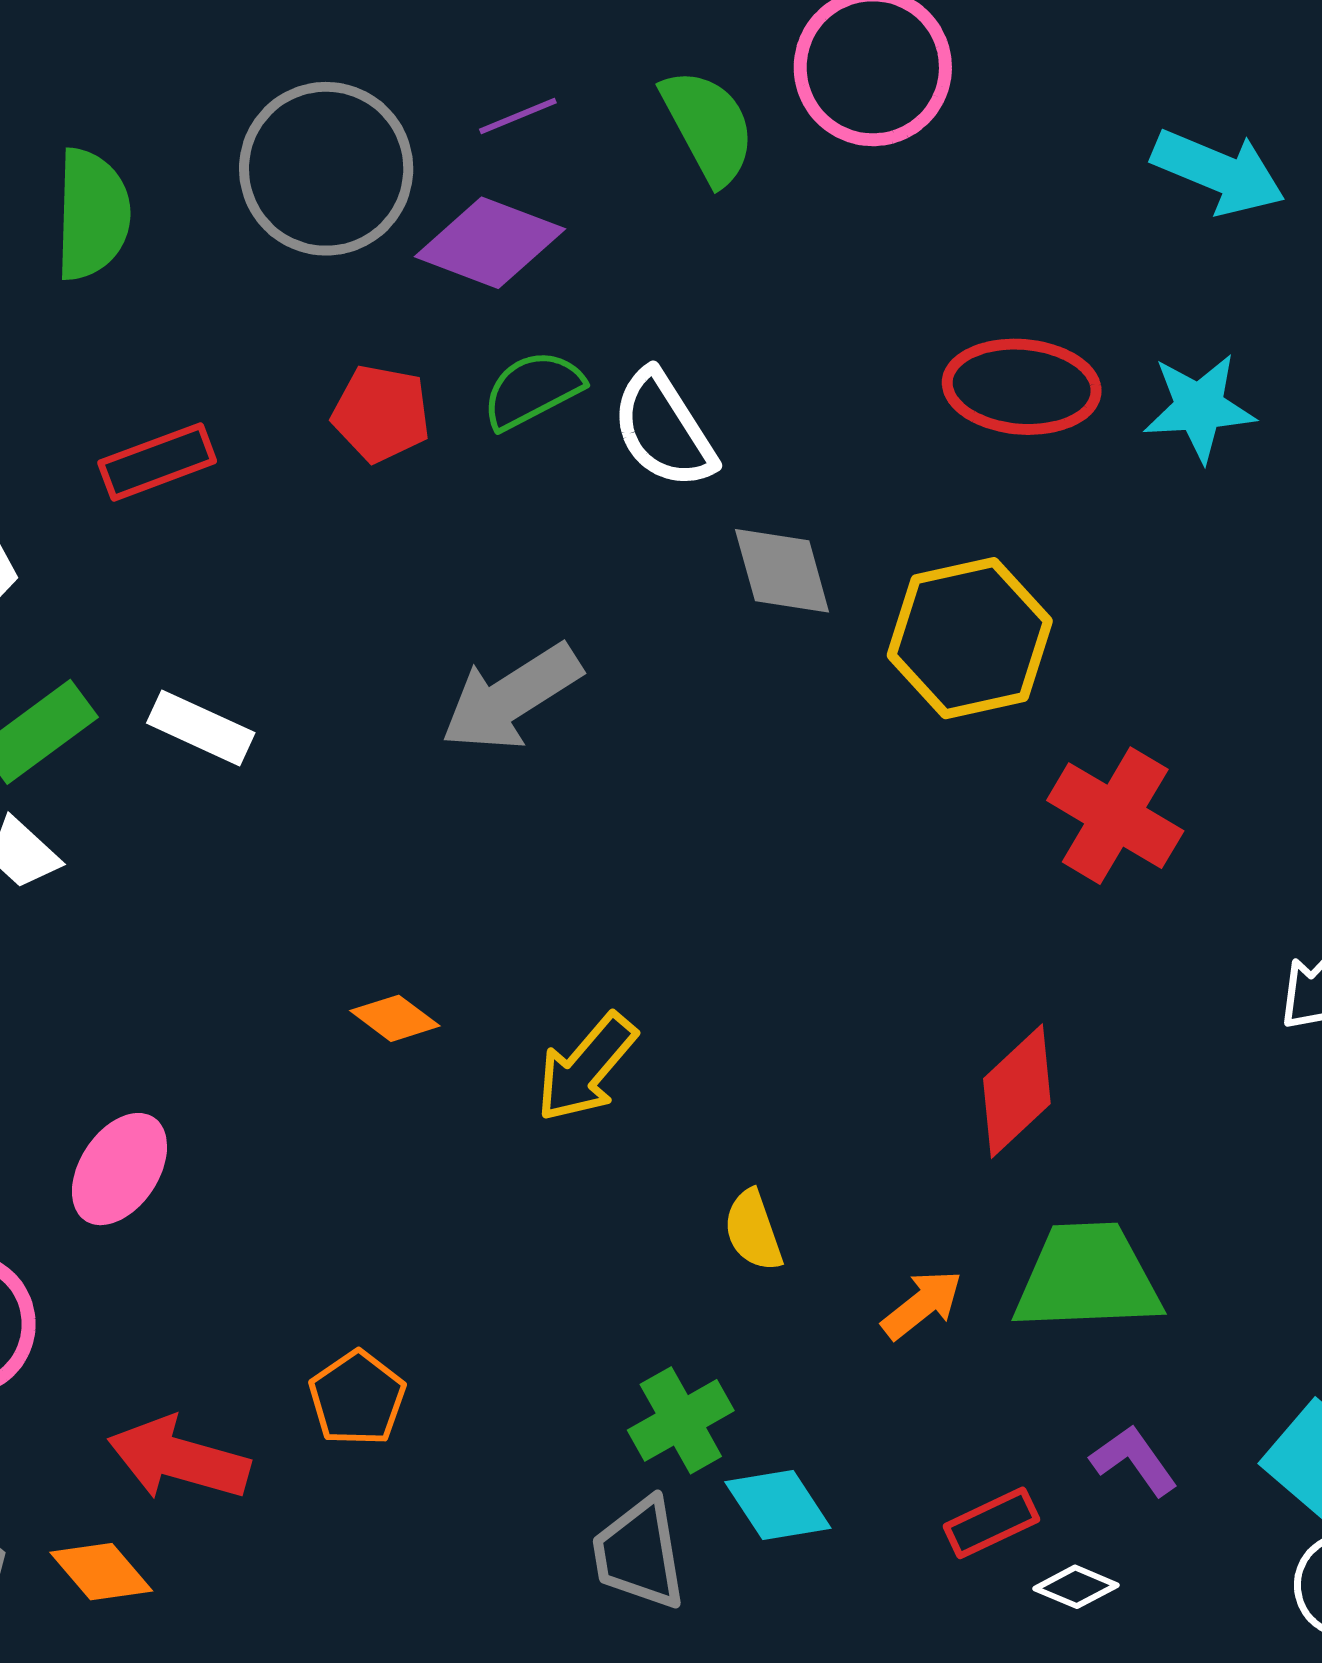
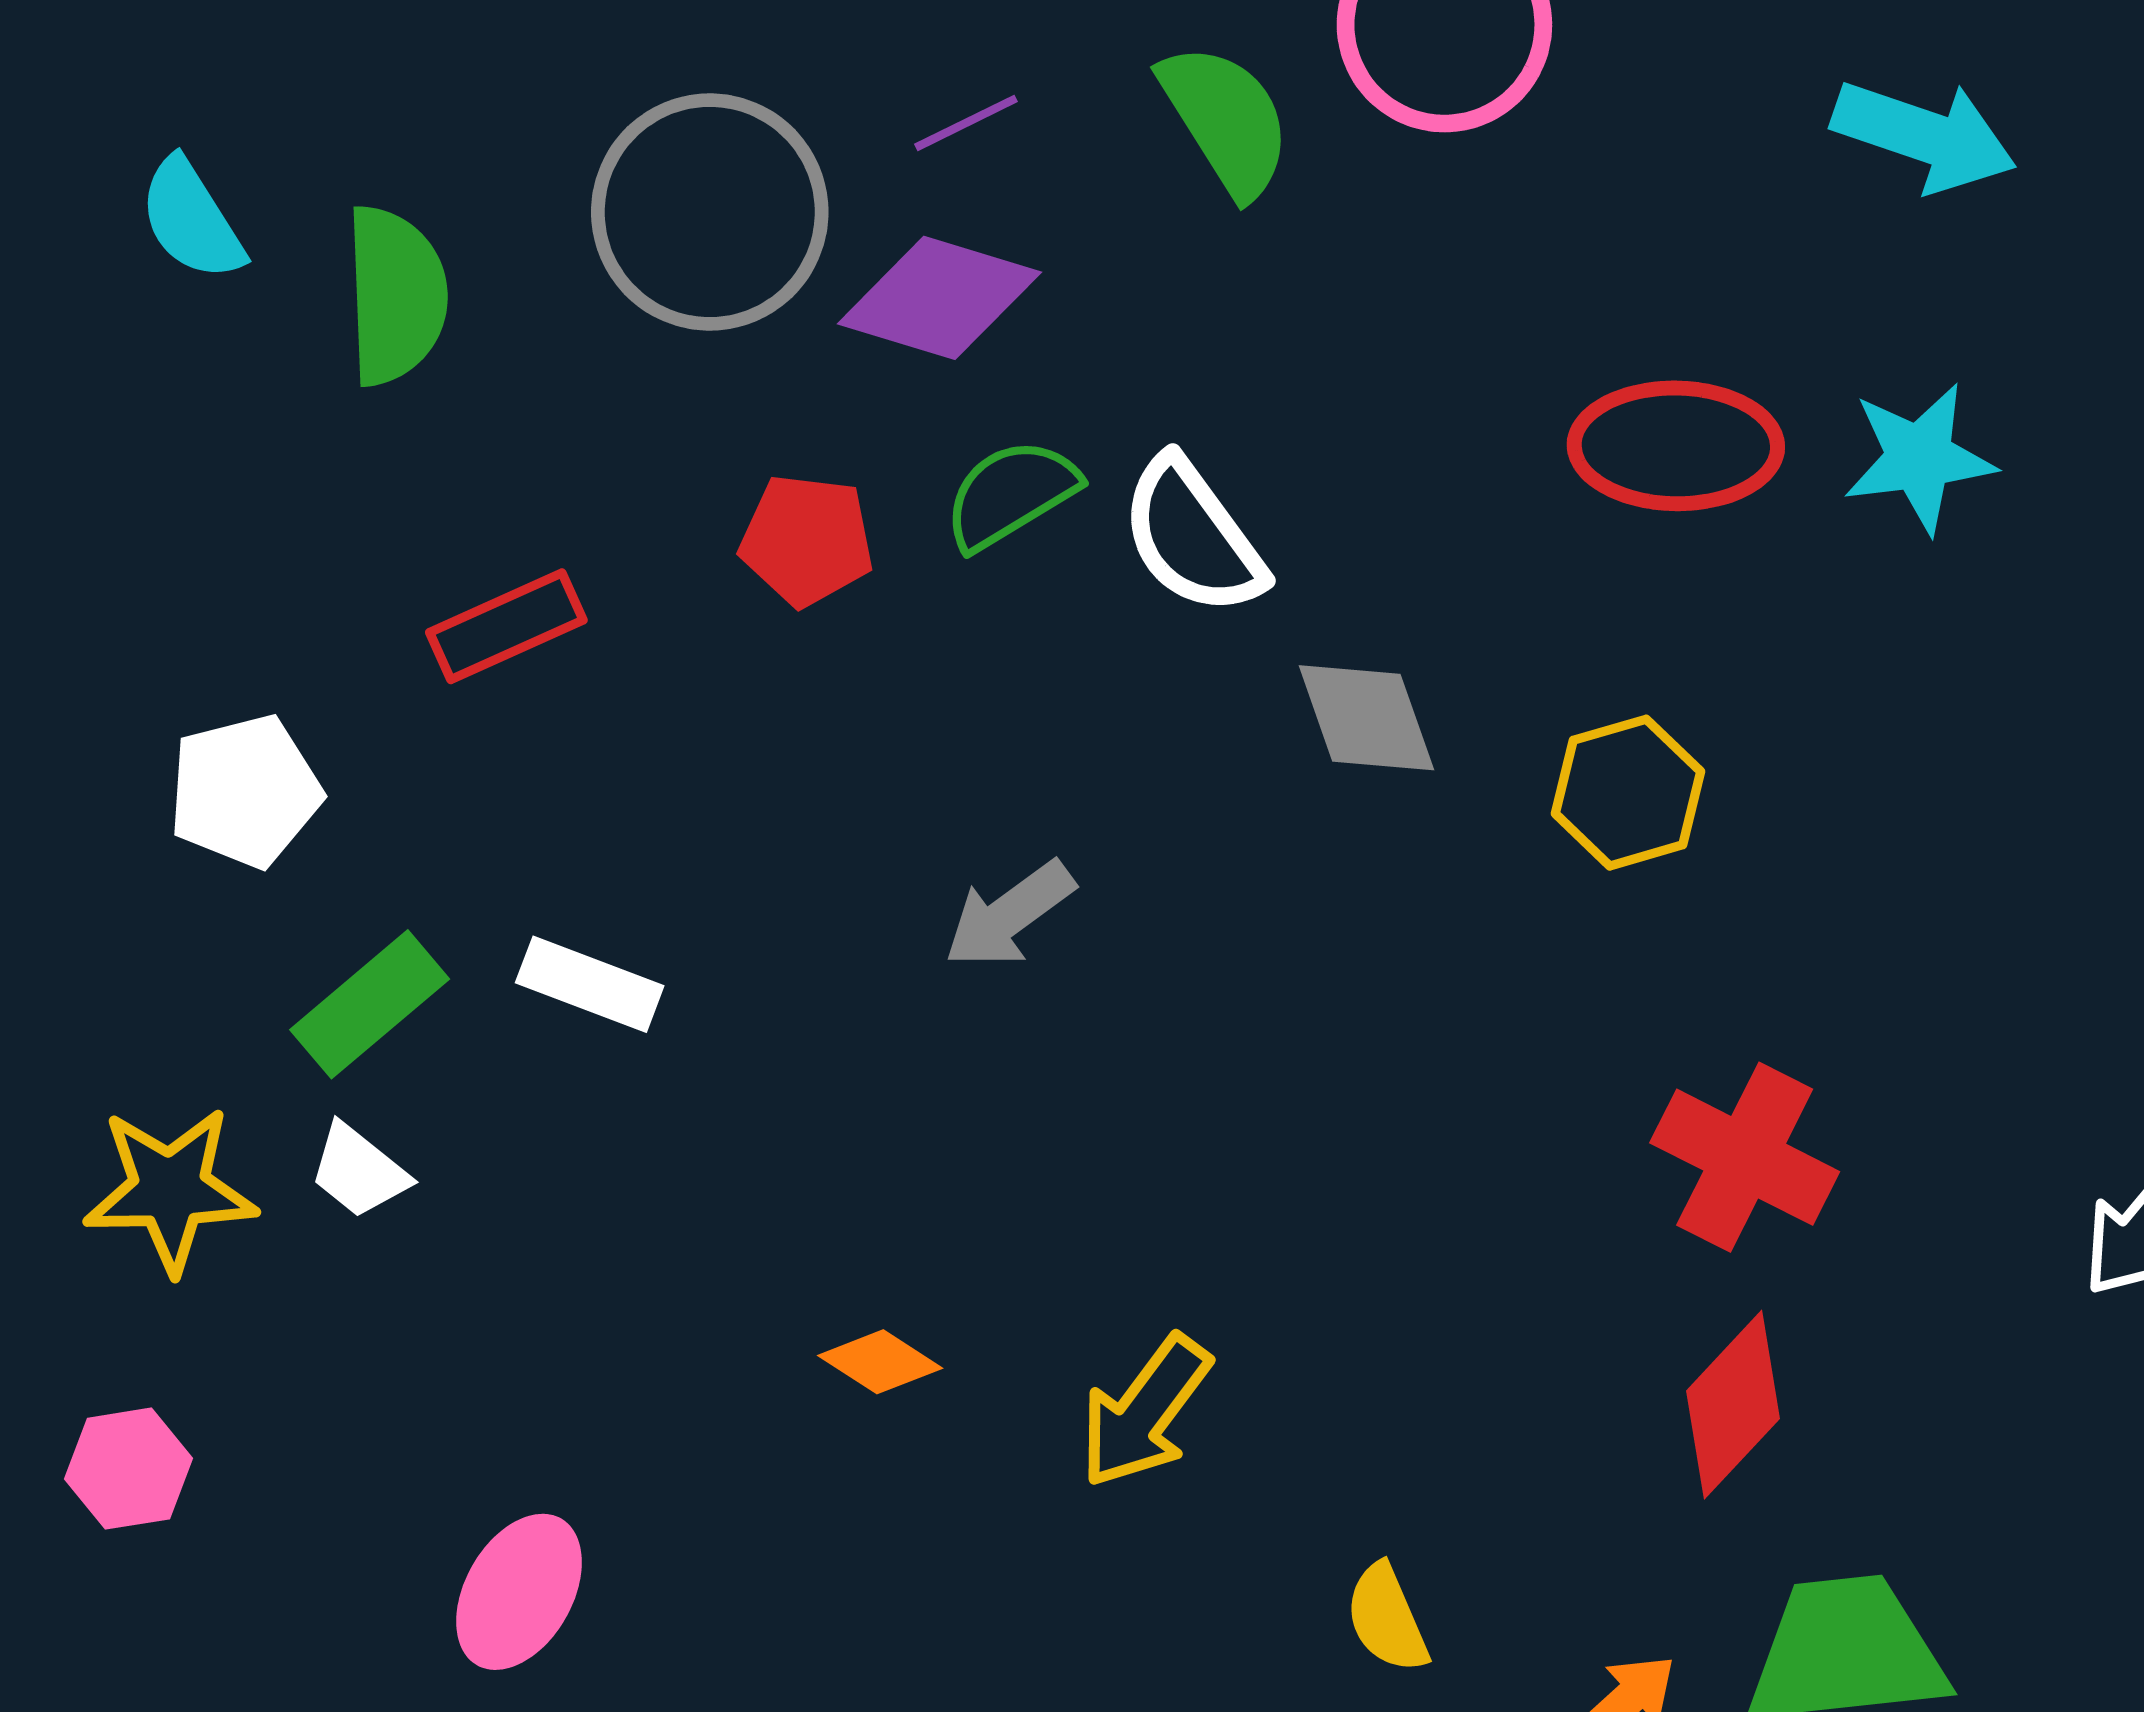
yellow hexagon: (970, 638) -> (1628, 793), size x0.7
gray arrow: (511, 697) -> (1009, 915), size x0.7
red cross: (1115, 816) -> (1745, 1157), moved

